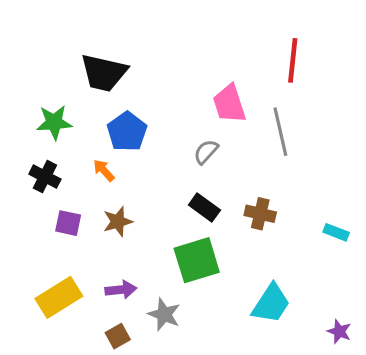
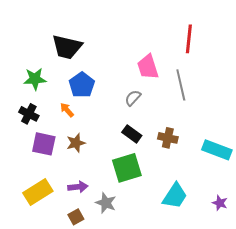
purple square: (68, 223) -> (44, 144), size x1.4
cyan rectangle: (336, 232) -> (217, 150), size x1.8
purple star: (339, 331) -> (220, 203), moved

